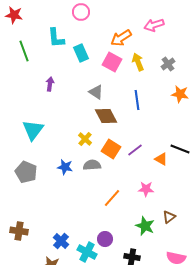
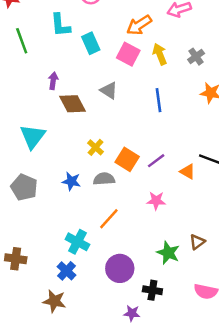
brown diamond: (106, 116) -> (73, 104), moved
pink star: (146, 189) -> (156, 201), moved
orange line: (112, 198) -> (109, 219), moved
purple circle: (105, 239) -> (120, 268), size x1.5
cyan cross: (87, 252) -> (77, 242), moved

